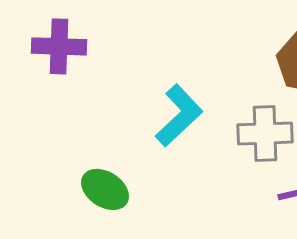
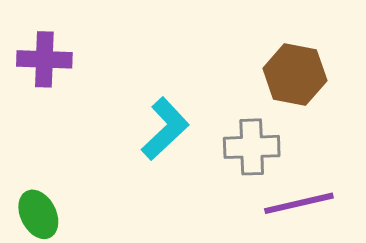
green ellipse: (105, 189) -> (38, 214), moved, turned 30

